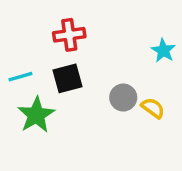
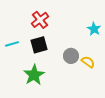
red cross: (69, 35) -> (40, 20), turned -30
green star: (36, 115) -> (34, 75), moved

